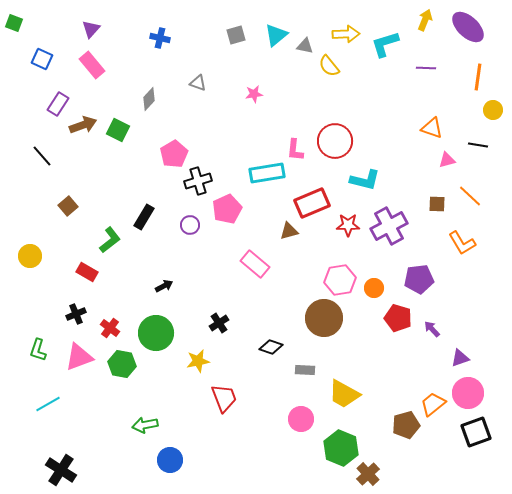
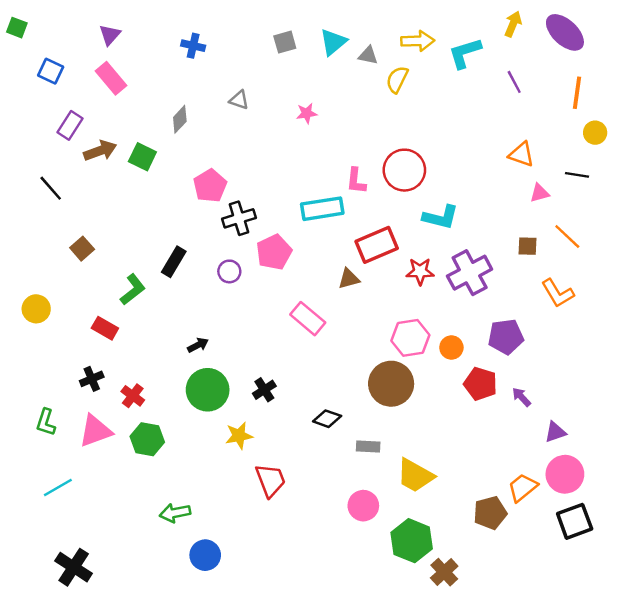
yellow semicircle: (329, 66) -> (397, 79), turned 65
purple line: (426, 68) -> (514, 82), turned 60
green circle: (156, 333) -> (208, 390), moved

